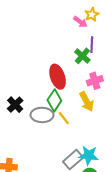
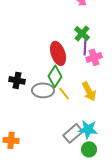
purple line: (92, 45) -> (85, 47), moved
yellow arrow: (87, 102) -> (89, 91), moved
black cross: (15, 105) -> (17, 80), turned -35

